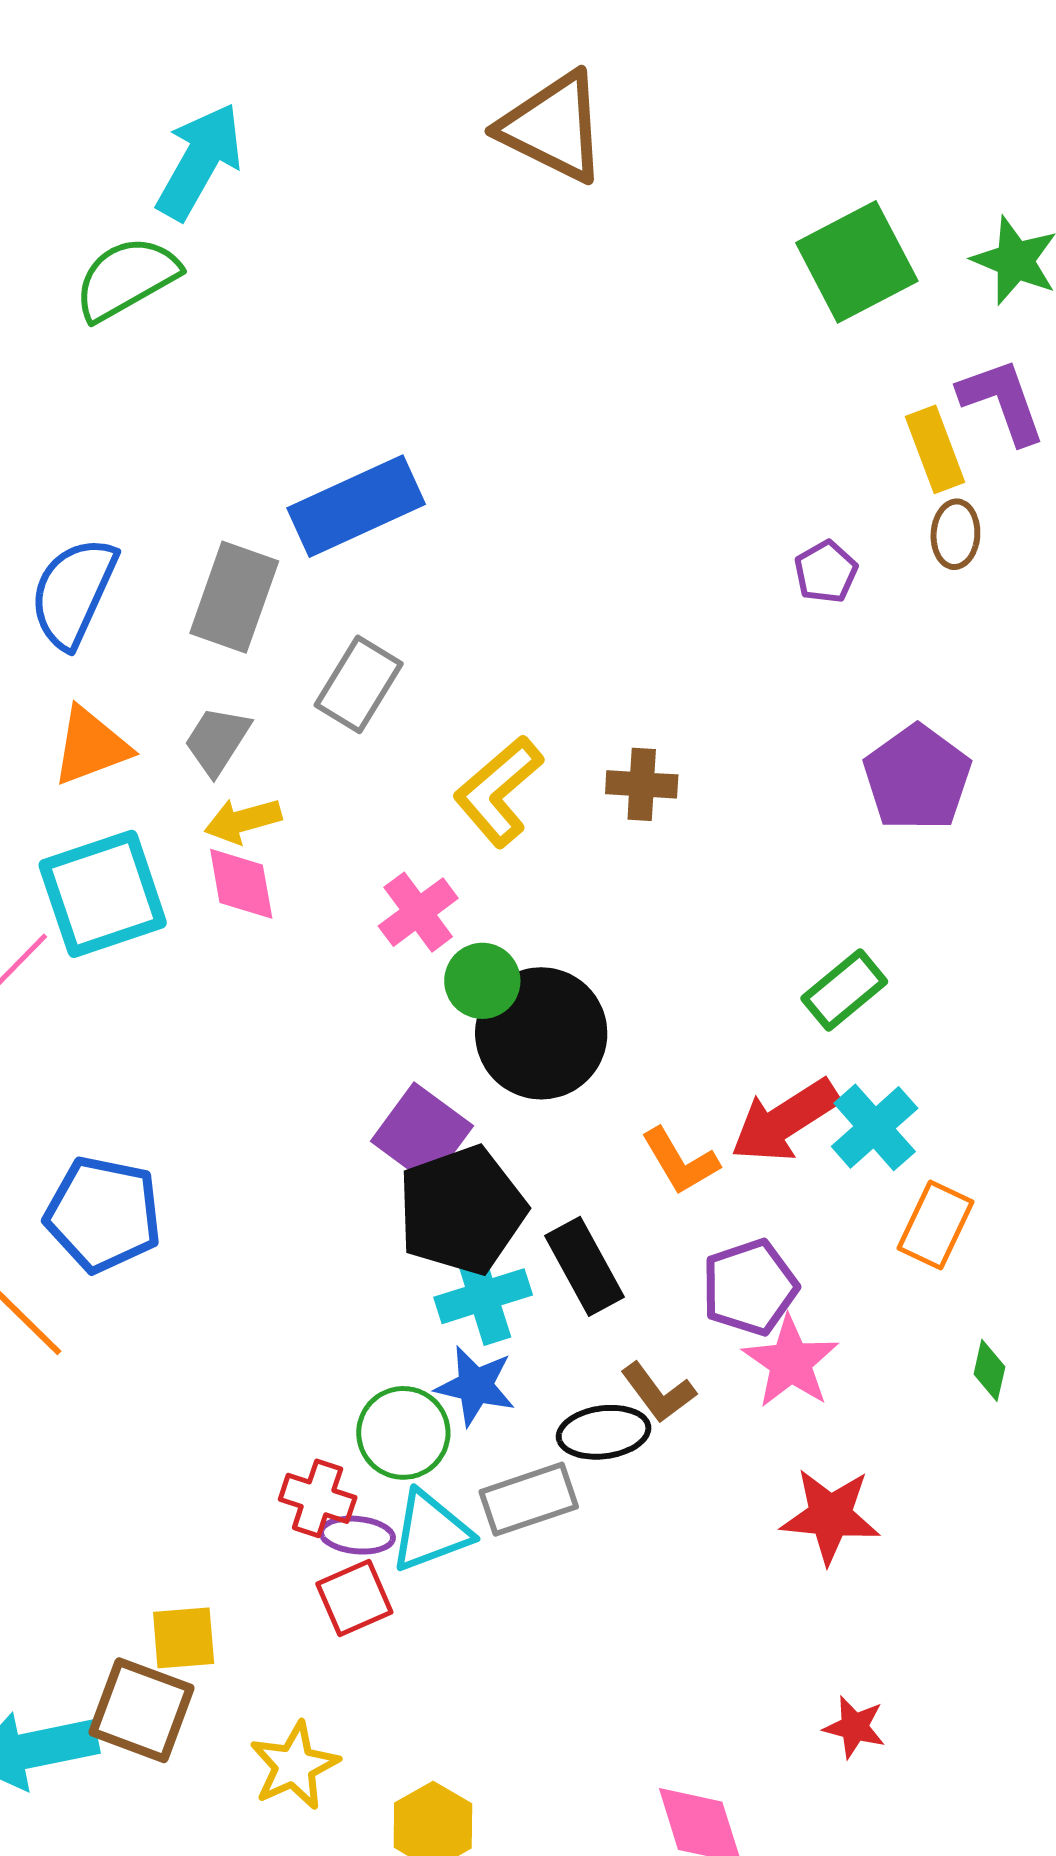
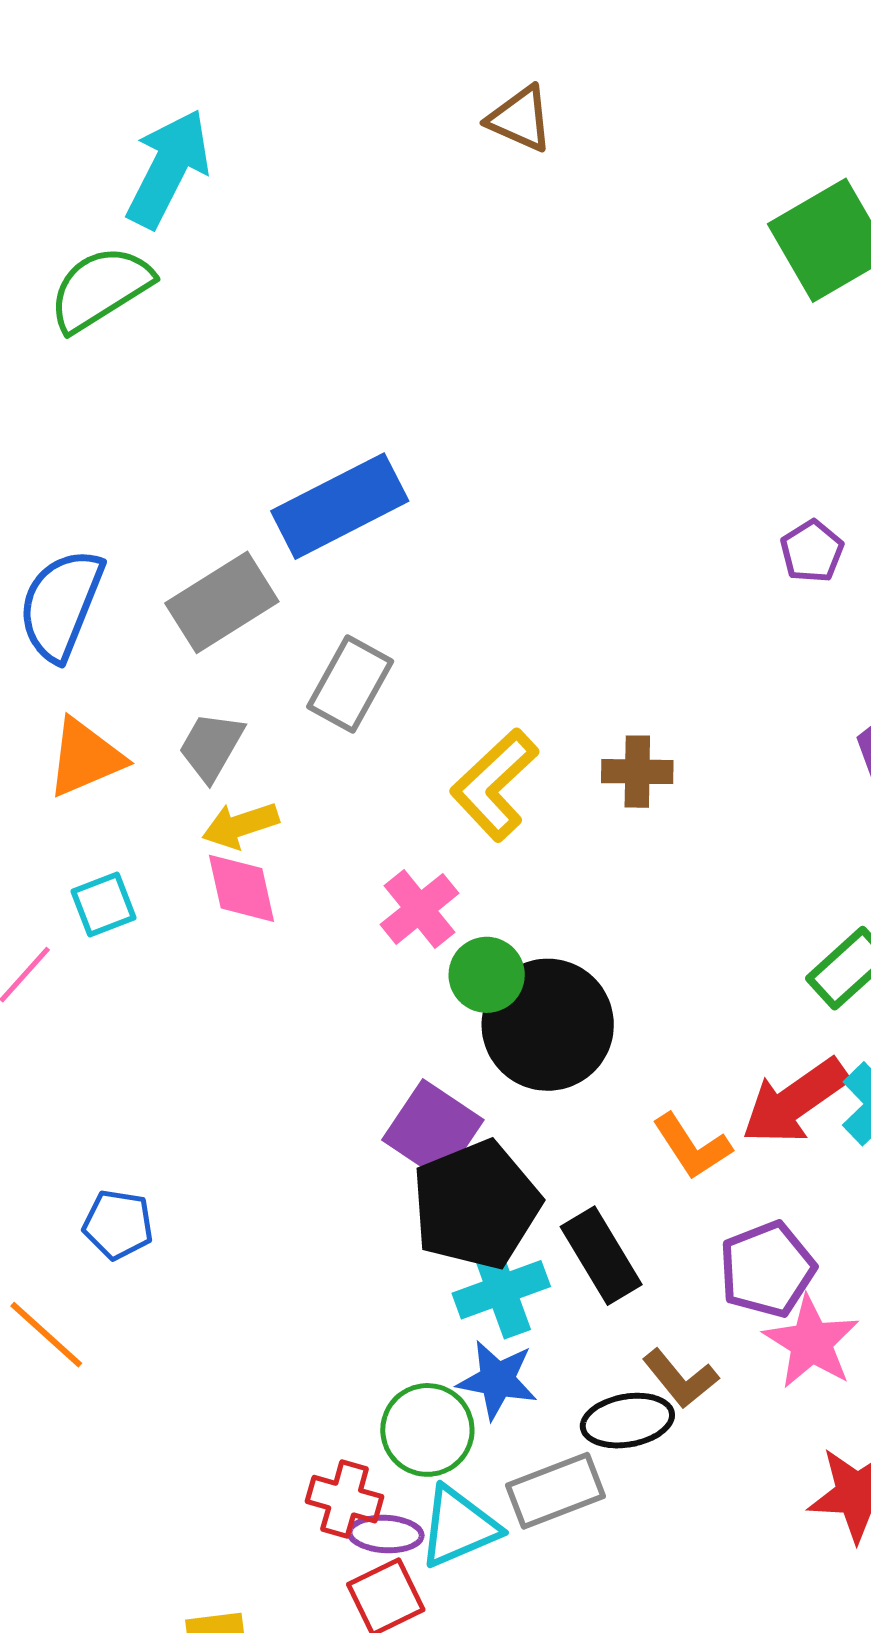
brown triangle: (553, 127) -> (520, 119), size x0.6
gray rectangle: (234, 597) -> (222, 602), turned 41
cyan square: (103, 894) -> (104, 904), size x0.5
blue pentagon: (103, 1214) -> (118, 1224), size x0.6

